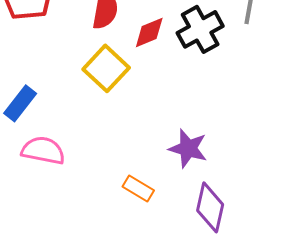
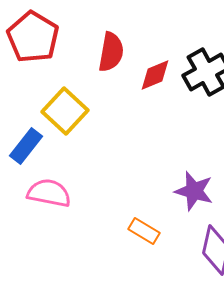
yellow square: (106, 68) -> (65, 111), moved

